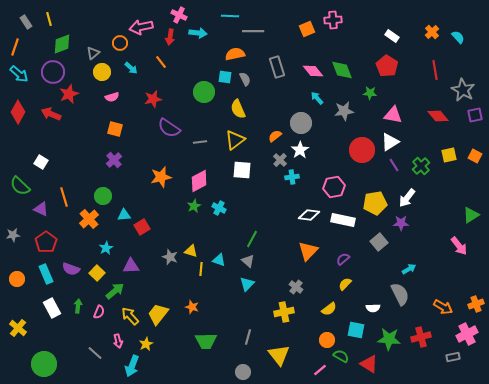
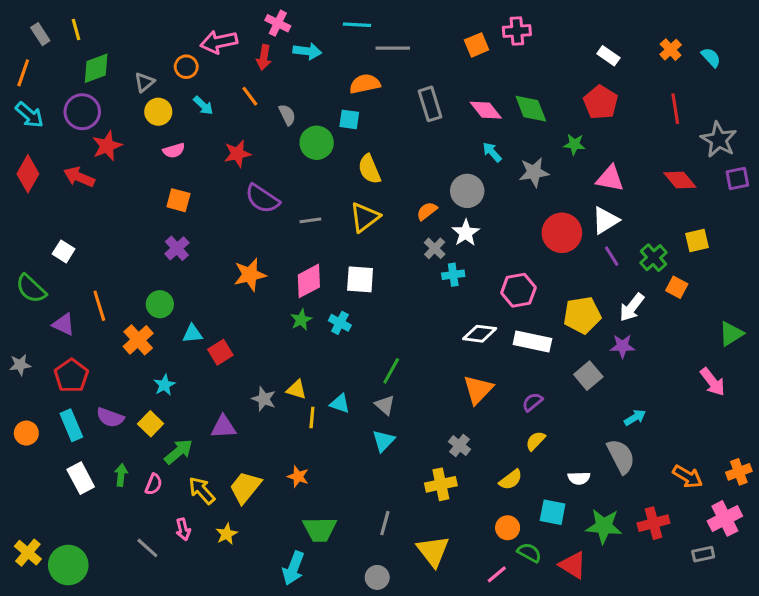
gray semicircle: (245, 79) -> (287, 115), moved
orange square: (475, 156) -> (677, 287), moved
white square: (242, 170) -> (360, 279), moved
purple triangle: (131, 266) -> (223, 427), moved
yellow cross: (18, 328) -> (28, 553), moved
cyan arrow: (132, 366) -> (293, 568), moved

